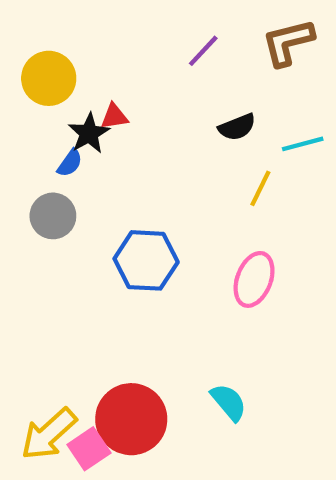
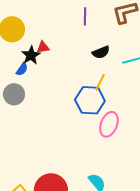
purple line: (203, 51) -> (85, 16), turned -42
yellow line: (260, 188) -> (100, 82), moved
blue hexagon: (146, 260) -> (90, 100), moved

